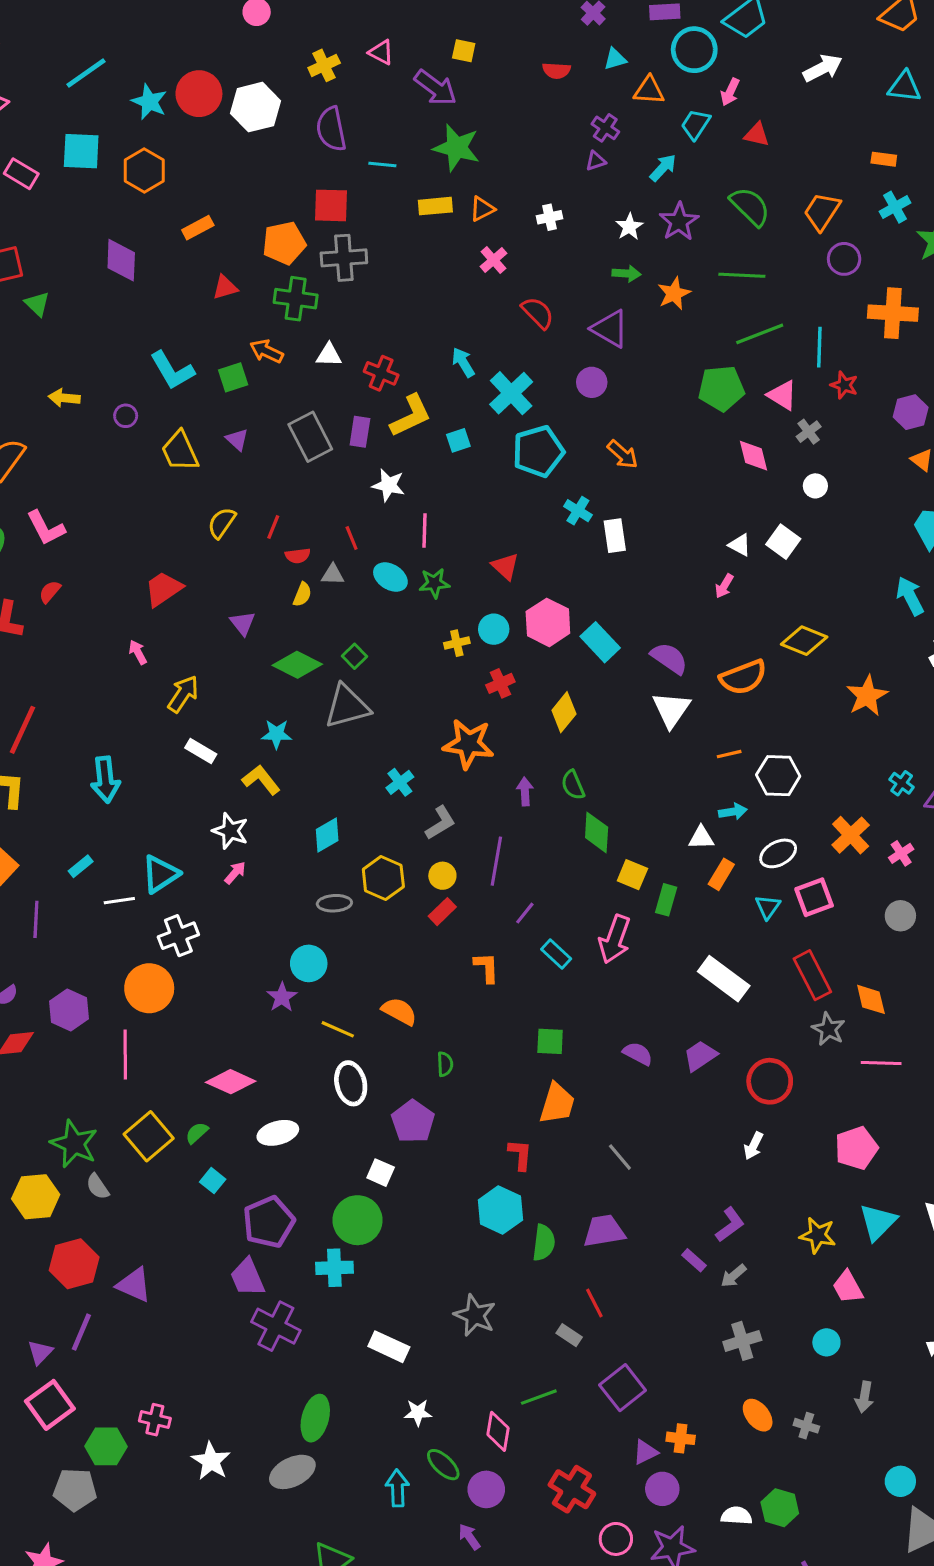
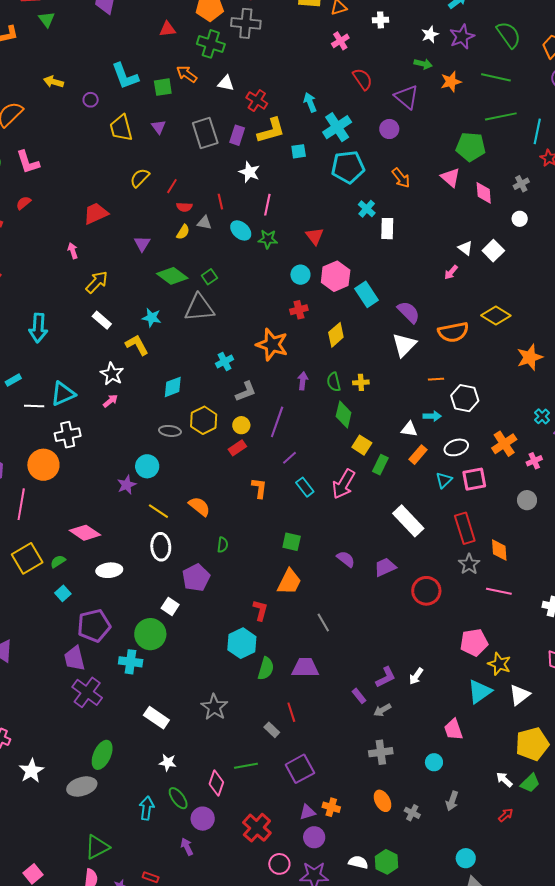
pink triangle: (782, 395) -> (450, 177), moved
yellow cross: (457, 643) -> (361, 382), moved
white arrow: (753, 1146) -> (416, 676), moved
yellow star: (818, 1235) -> (499, 664), moved

